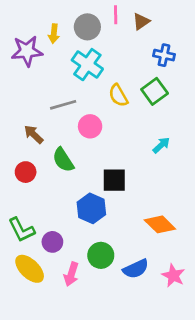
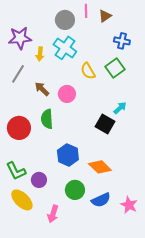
yellow arrow: (54, 34) -> (40, 54), moved
gray line: (63, 105) -> (18, 74), moved, turned -42
brown arrow: (34, 134) -> (42, 89), moved
green semicircle: (63, 160) -> (47, 119), turned 30
red circle: (26, 172) -> (19, 128), size x1.5
black square: (114, 180) -> (105, 124), moved, turned 30
orange diamond: (160, 224) -> (100, 167), moved
pink arrow: (71, 274) -> (53, 214), moved

